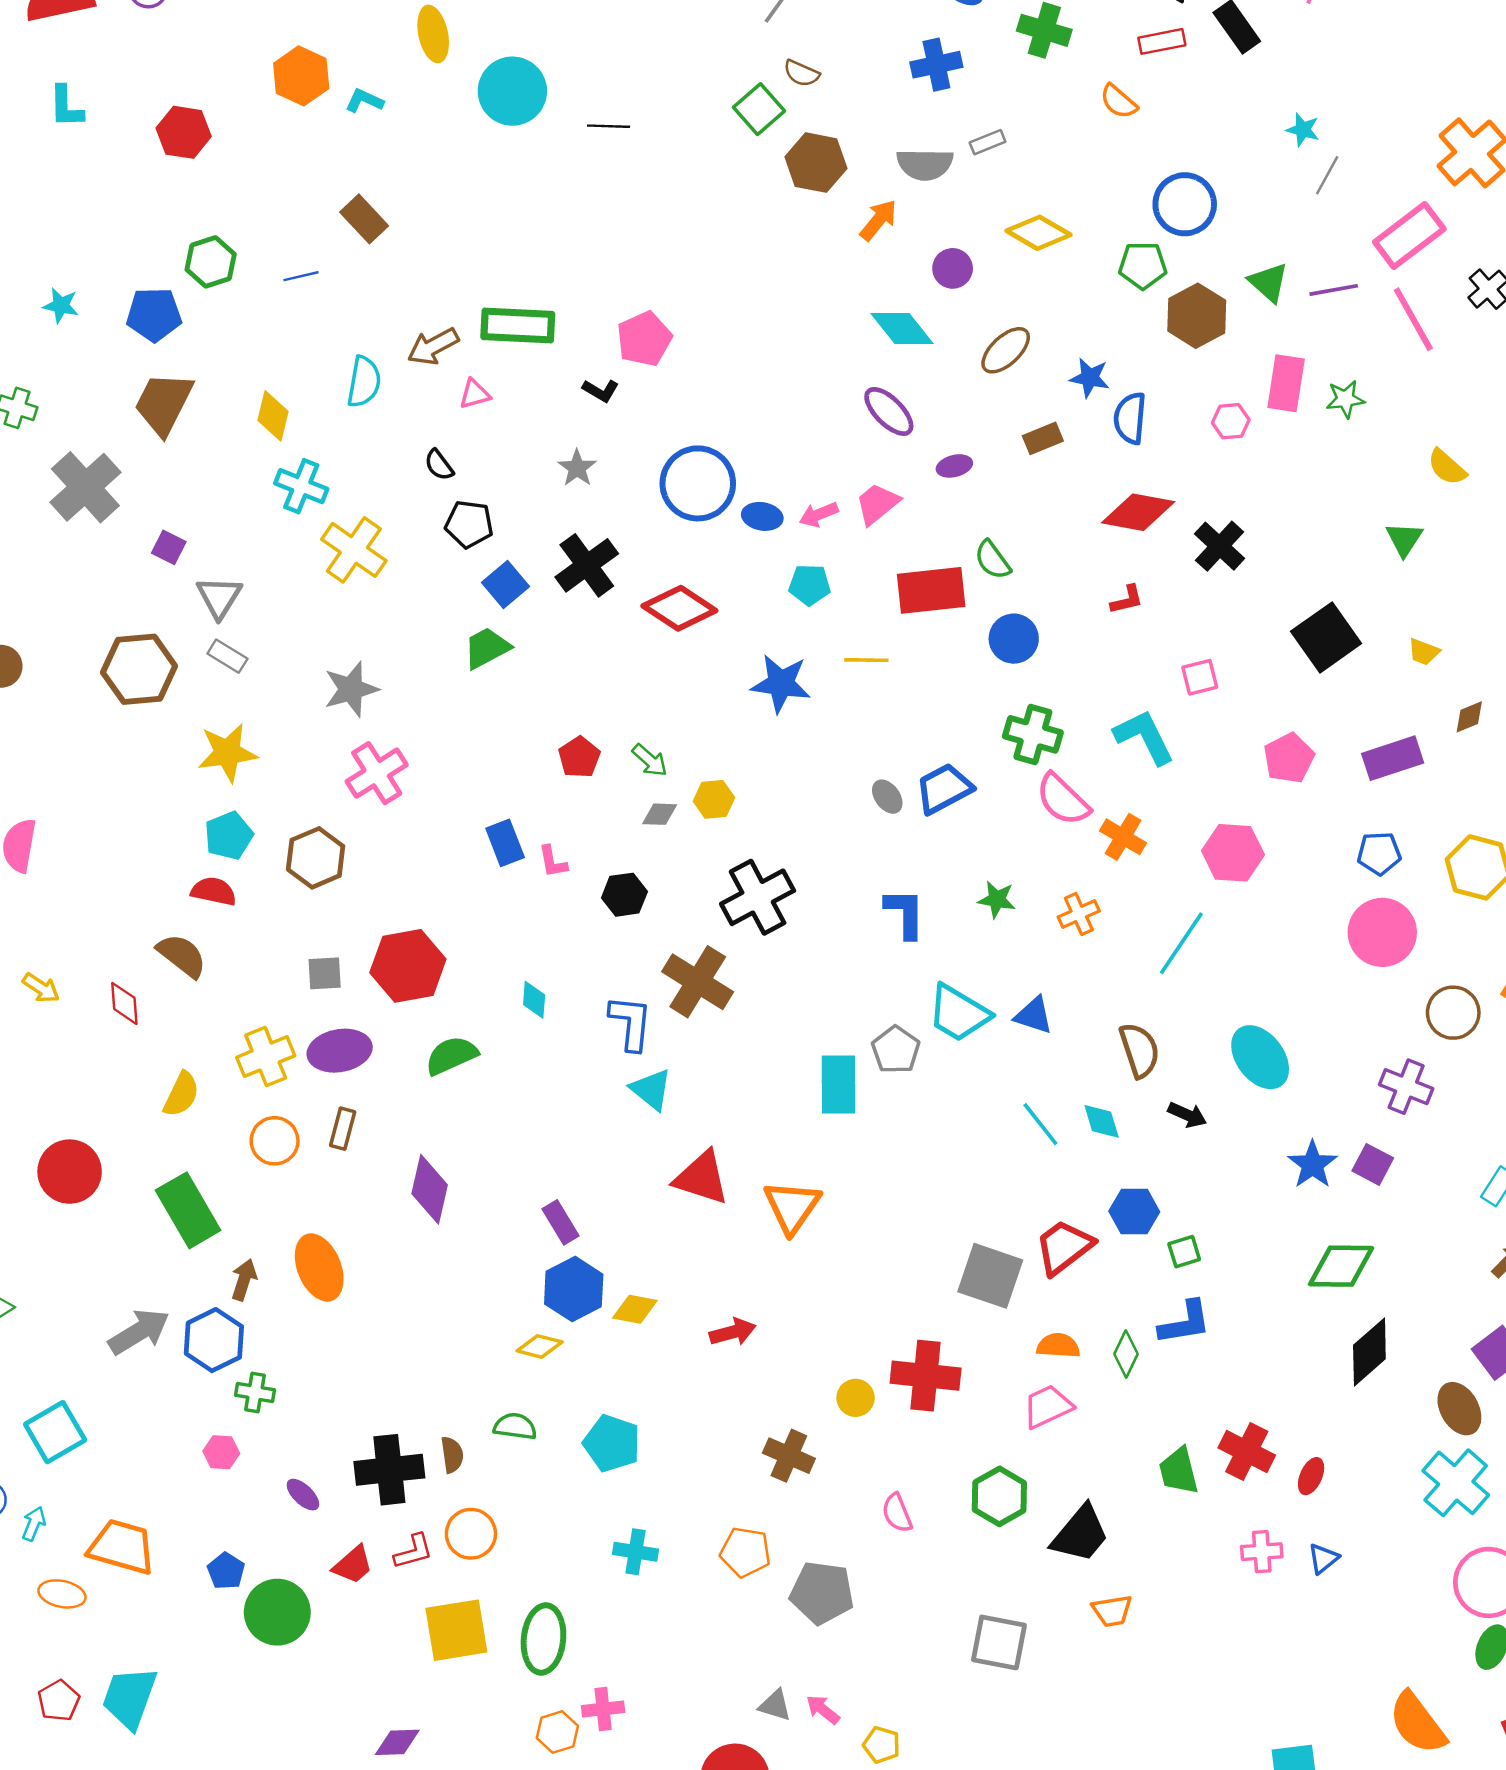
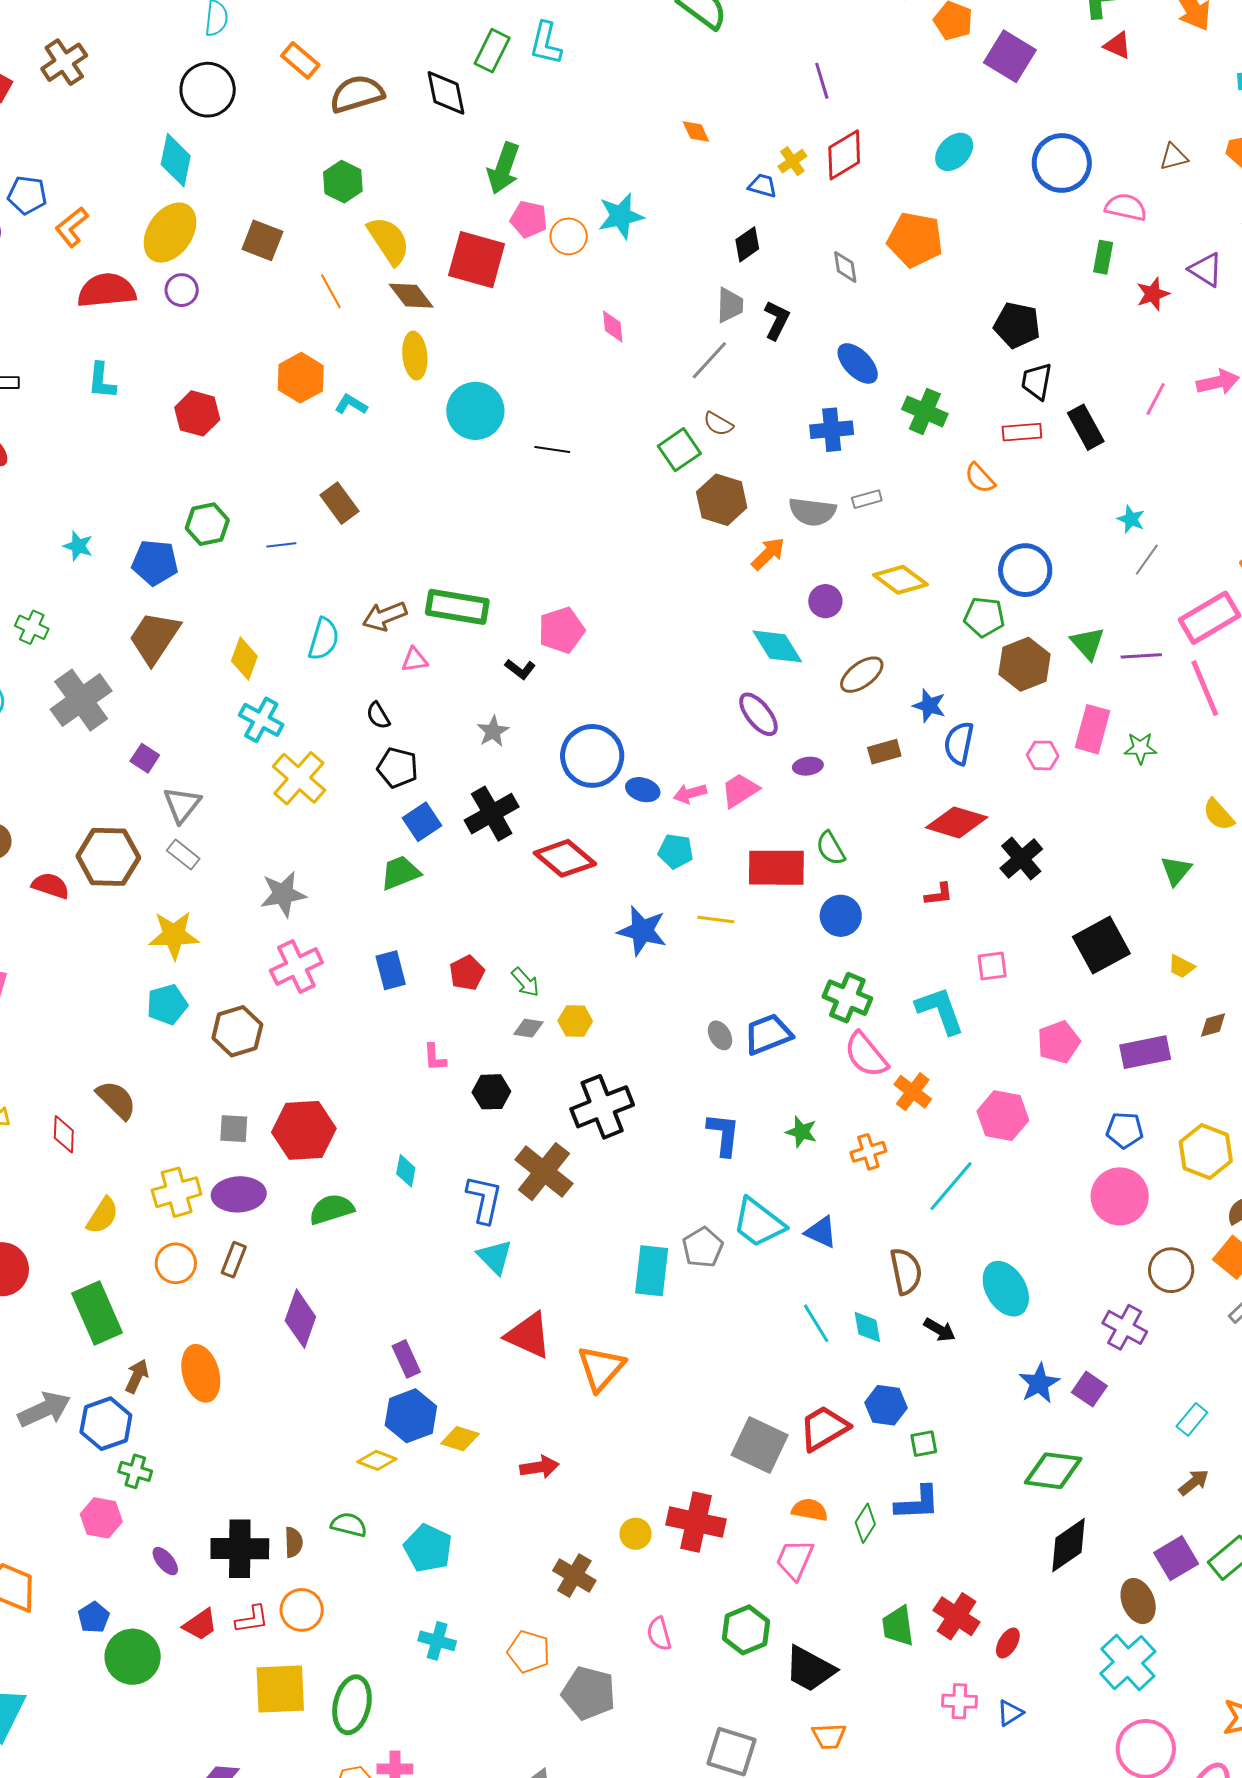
blue rectangle: (505, 843) -> (391, 970), moved
red semicircle: (214, 891) -> (51, 886), moved
pink trapezoid: (1048, 1407) -> (795, 1560), turned -48
pink hexagon: (221, 1452) -> (101, 1518), size x1.4
black trapezoid: (1080, 1534) -> (810, 1669), turned 72

